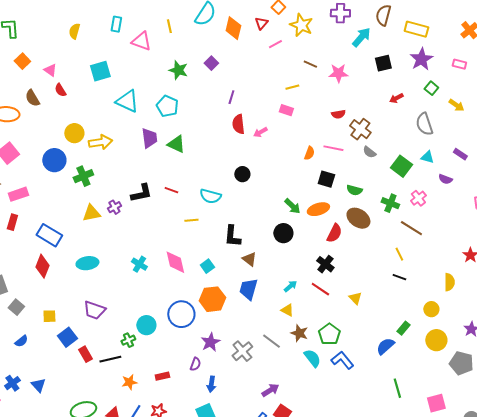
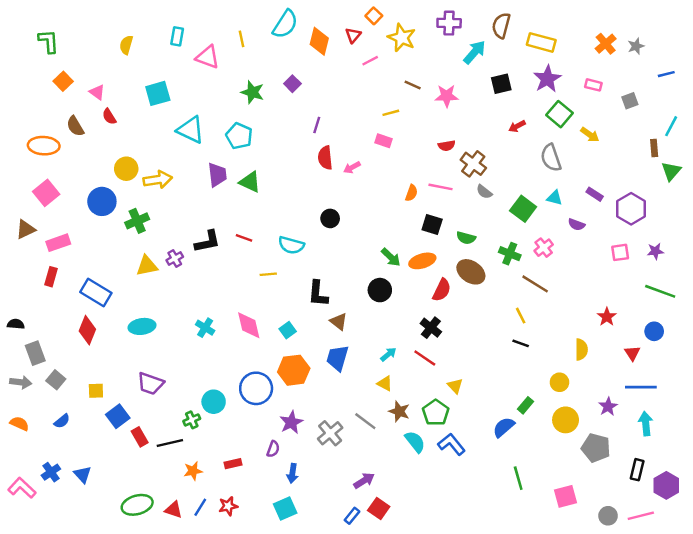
green square: (431, 88) -> (559, 114), size x1.5
yellow triangle: (355, 298) -> (455, 386), moved

